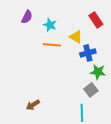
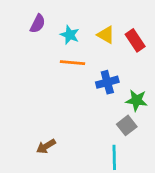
red rectangle: (96, 20) -> (135, 40), moved
yellow triangle: (76, 37) -> (106, 35), moved
blue cross: (88, 53) -> (107, 82), moved

